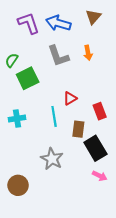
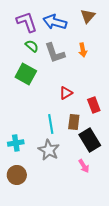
green semicircle: (12, 60) -> (32, 46), moved, turned 96
green square: (28, 78) -> (26, 74), turned -35
cyan line: (54, 116) -> (51, 124), moved
cyan cross: (17, 119) -> (16, 143), moved
pink arrow: (100, 176) -> (84, 166), moved, turned 32

